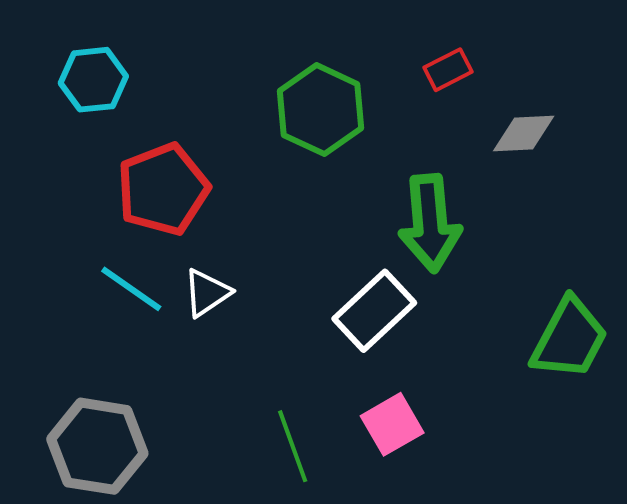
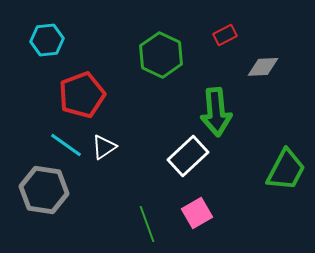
gray hexagon: (97, 446) -> (44, 190), moved

